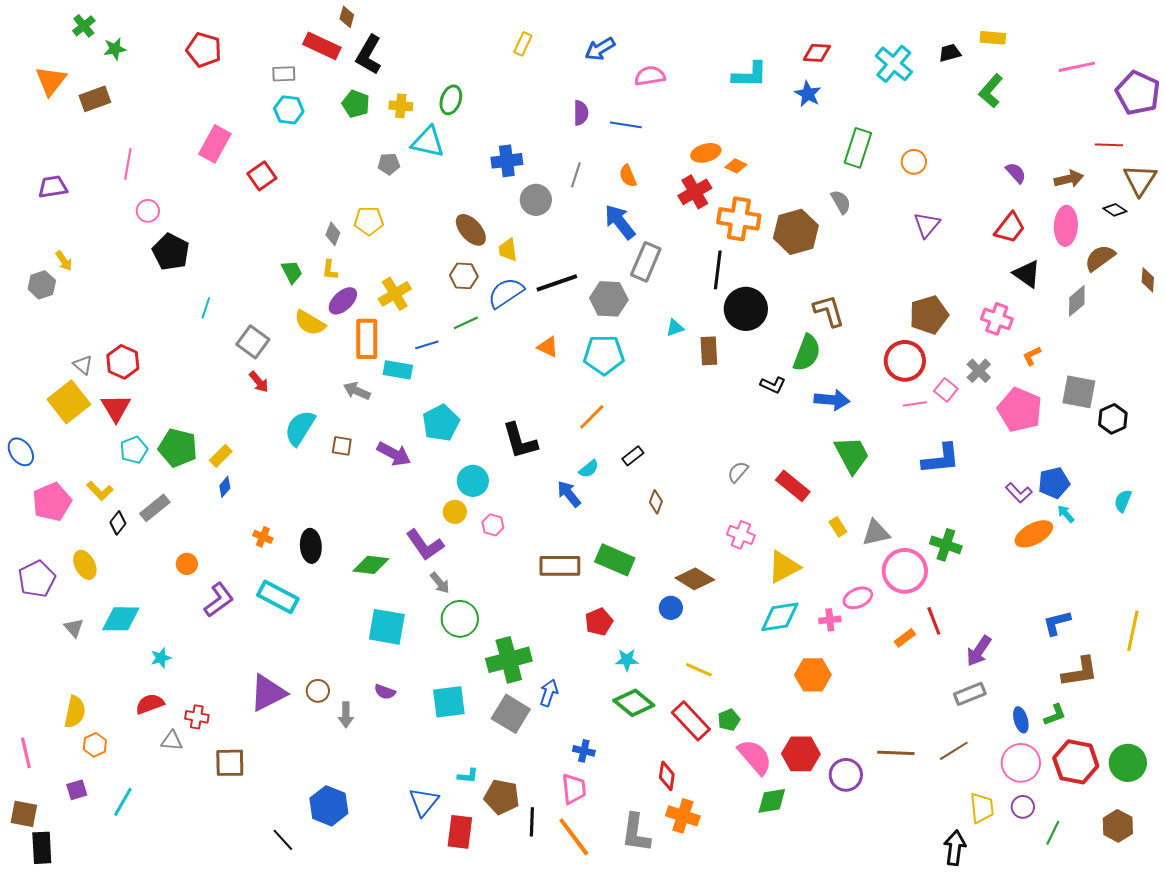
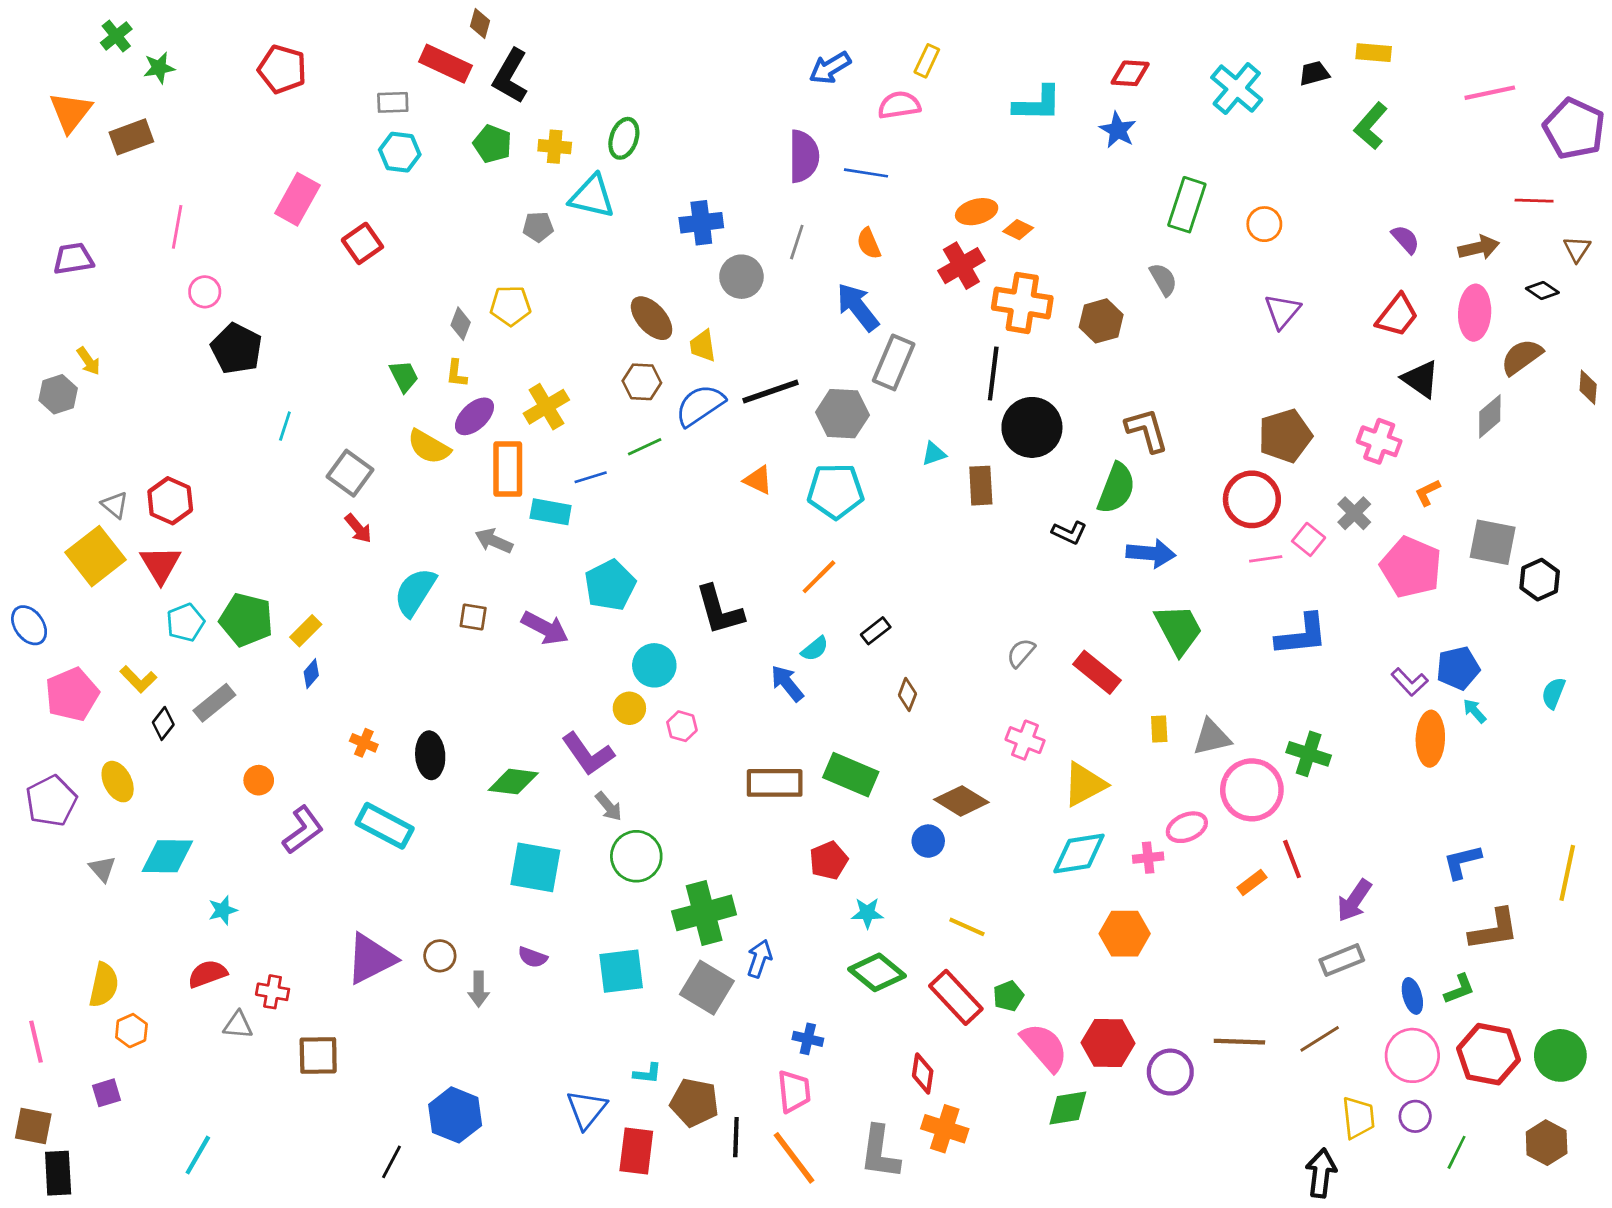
yellow rectangle: (523, 44) -> (927, 61), moved
purple semicircle: (581, 113) -> (804, 156), size x1.5
brown triangle: (1140, 180) -> (1577, 249), size x0.6
brown hexagon: (796, 232) -> (1101, 321), size x0.7
yellow rectangle: (838, 527) -> (1159, 729), turned 30
orange ellipse: (1034, 534) -> (1430, 739), turned -60
cyan line: (123, 802) -> (198, 1155), moved
black line: (283, 840) -> (391, 1162), turned 70

